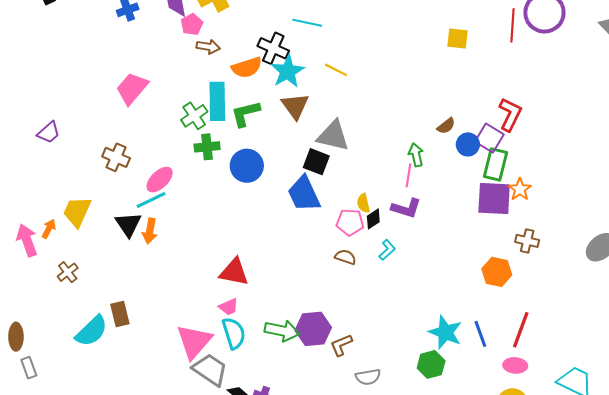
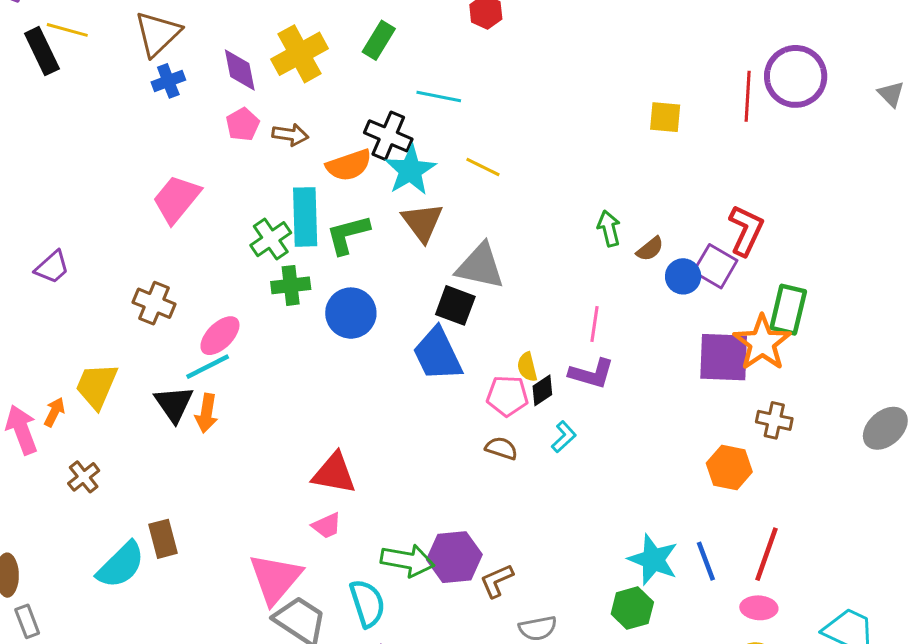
pink pentagon: (192, 24) -> (243, 124), moved
green arrow: (416, 155) -> (609, 228), moved
green rectangle: (496, 165) -> (788, 310), moved
orange star: (520, 189) -> (762, 343), size x1.6
cyan semicircle: (234, 333) -> (367, 603), moved

